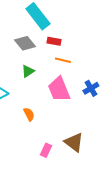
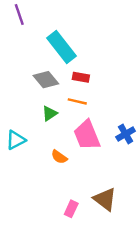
orange line: (63, 60) -> (77, 101), moved
orange semicircle: (29, 114) -> (59, 157), moved, turned 152

